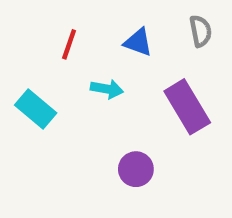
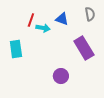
cyan arrow: (107, 89) -> (43, 28), moved
cyan rectangle: (36, 109) -> (16, 49), turned 42

